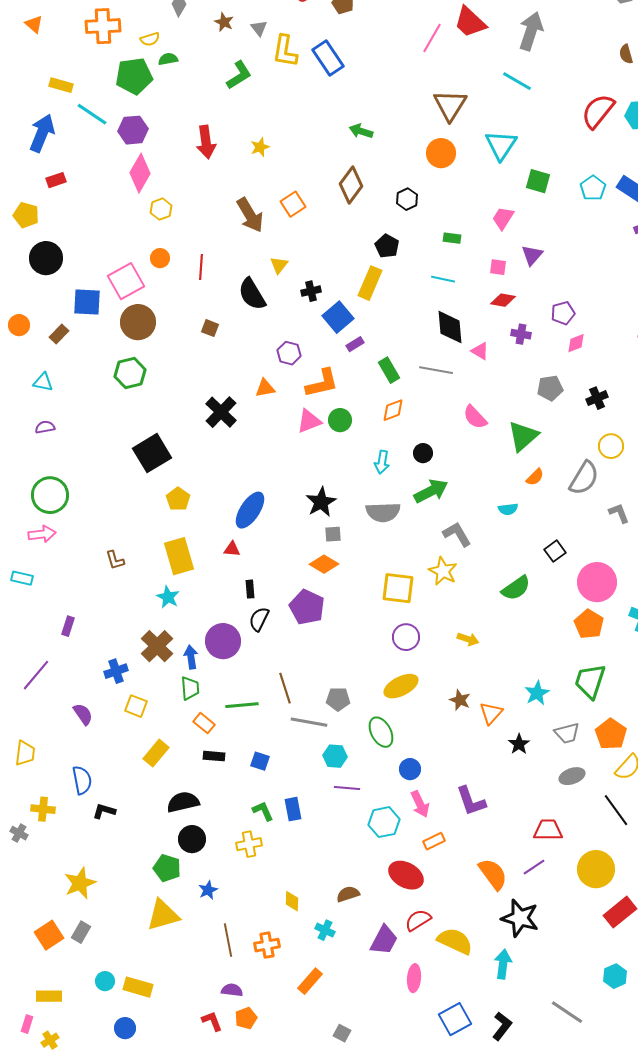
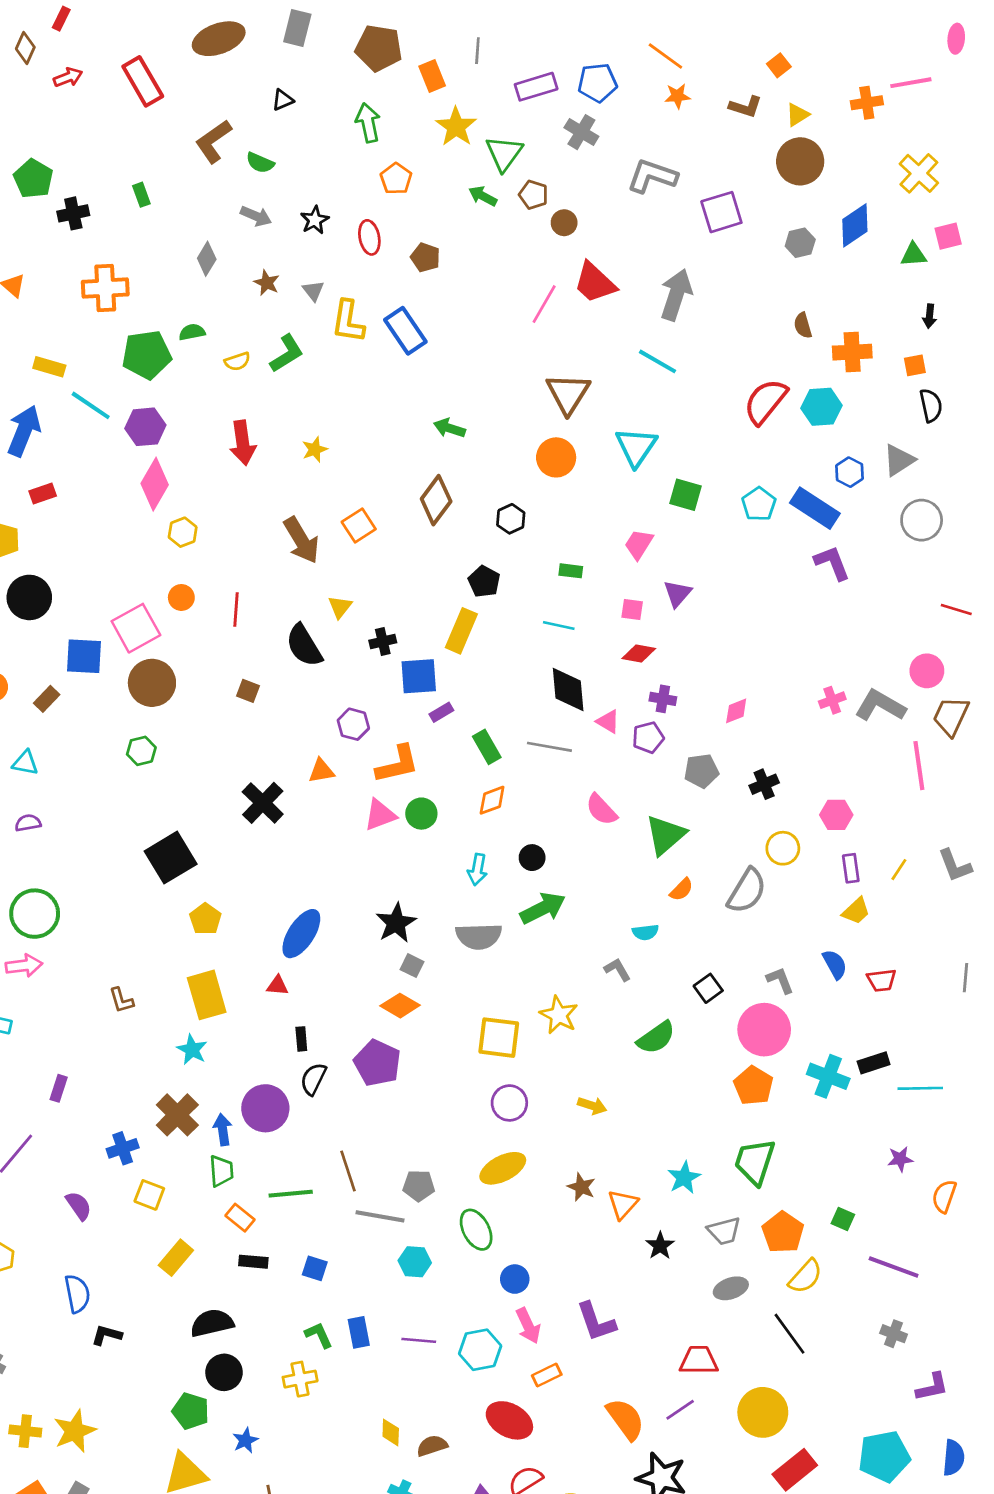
yellow semicircle: (150, 39) -> (237, 361), moved
purple pentagon: (563, 313) -> (648, 738), moved
blue square: (338, 317) -> (419, 676), turned 36
green hexagon: (130, 373) -> (141, 751), size x0.7
gray L-shape: (619, 513) -> (780, 980), moved
gray square: (333, 534) -> (412, 966), turned 30
gray L-shape: (457, 534) -> (617, 970), moved, size x0.7
purple line: (347, 788) -> (419, 1340), moved
yellow cross: (43, 809) -> (25, 1431), moved
yellow diamond: (292, 901) -> (391, 1432), moved

